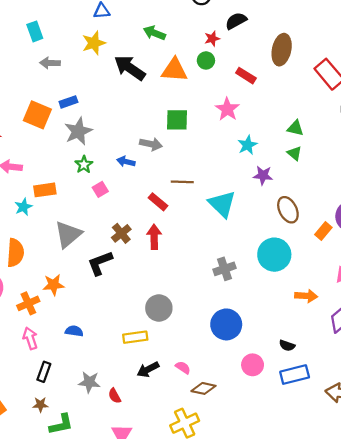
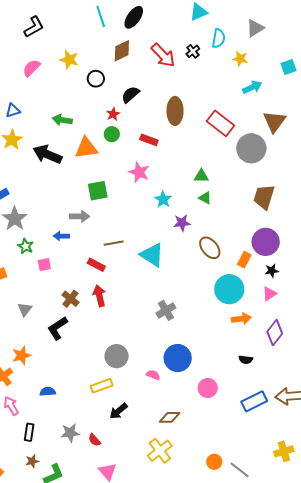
pink square: (100, 189) -> (44, 265), turned 32
gray triangle: (68, 234) -> (25, 309), size x0.6
cyan circle: (274, 255) -> (229, 289), moved
black semicircle: (287, 346) -> (246, 360), moved
pink semicircle: (183, 368) -> (153, 375), moved
blue rectangle: (295, 375) -> (254, 401), moved

